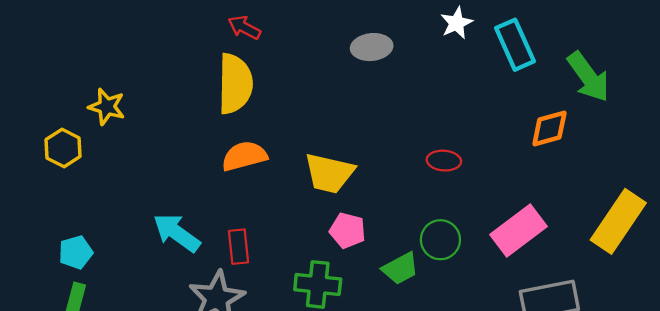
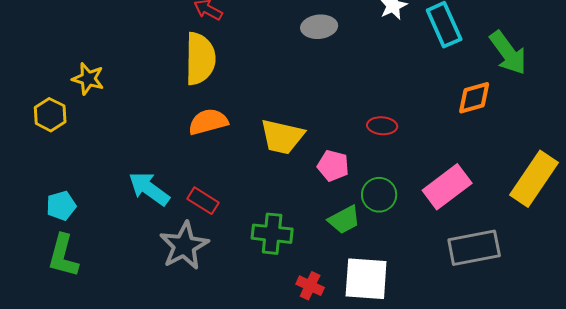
pink pentagon: (348, 231) -> (333, 166), moved
red rectangle: (239, 247) -> (203, 201), turned -52

